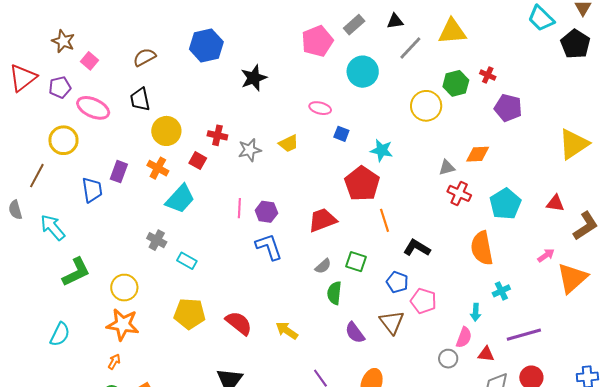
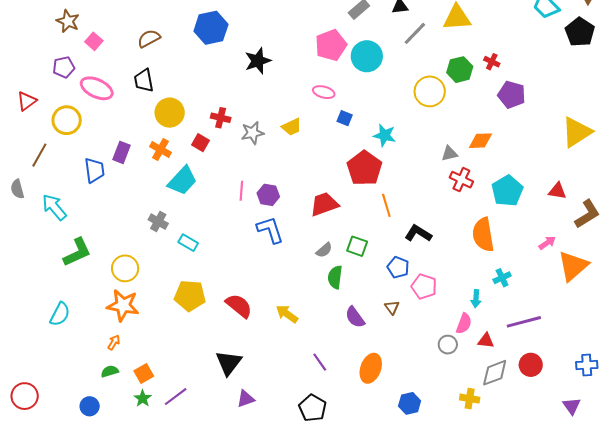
pink pentagon: (317, 41) -> (331, 45), moved
red triangle: (23, 78) -> (27, 101), moved, size x0.7
brown triangle: (392, 322) -> (392, 307), size x0.6

